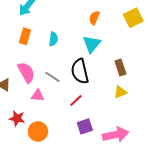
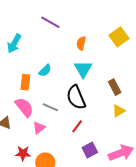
orange rectangle: (25, 36) -> (25, 82), moved
cyan semicircle: (53, 39) -> (45, 70), turned 48
pink triangle: (38, 95) -> (39, 128), turned -32

